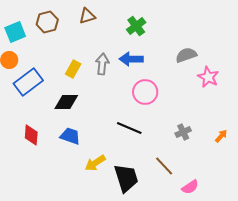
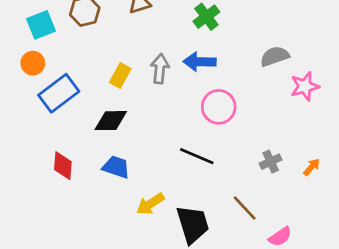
pink star: (208, 77) -> (305, 86), turned 30
orange arrow: (221, 136) -> (312, 167), moved

